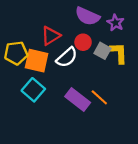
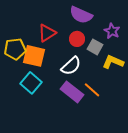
purple star: (116, 23) -> (112, 31), moved
yellow L-shape: (119, 53) -> (113, 62), moved, turned -65
white semicircle: (67, 57) -> (71, 66), moved

